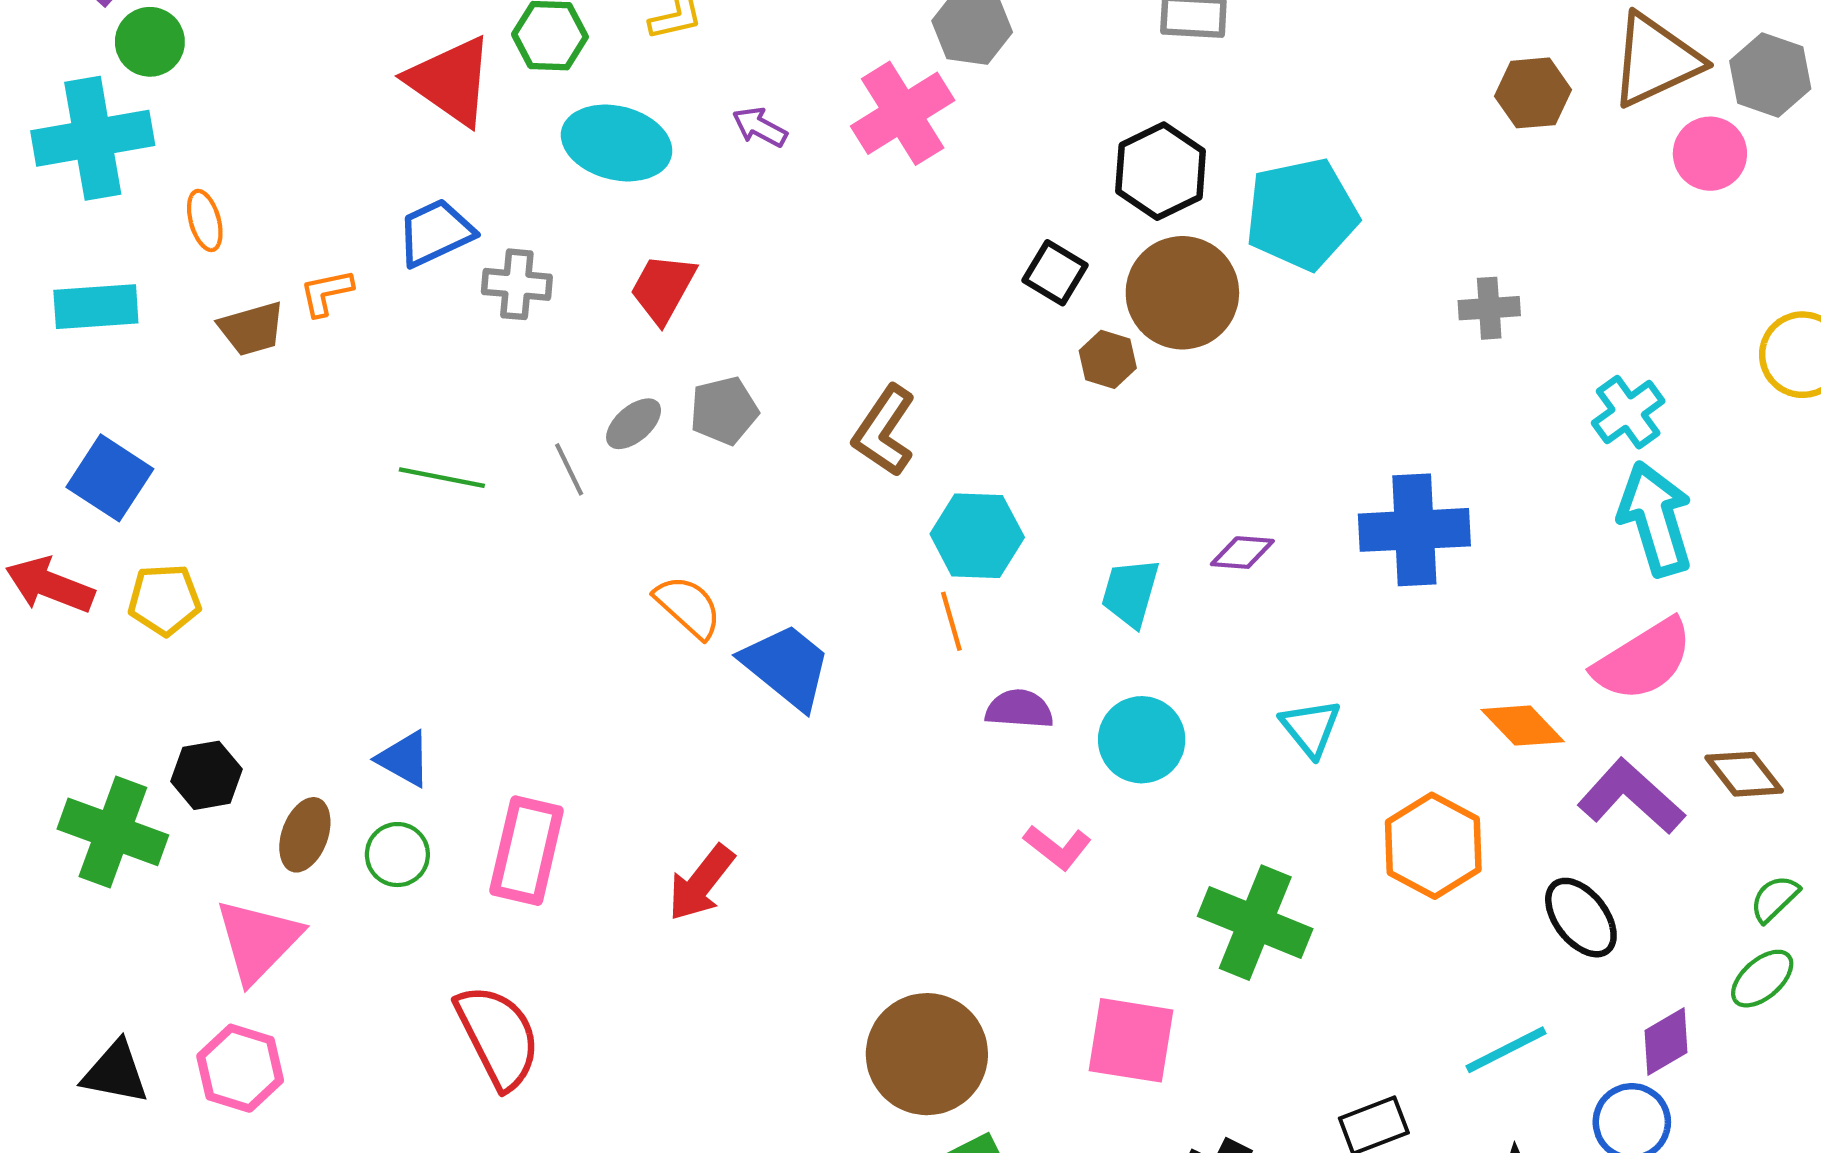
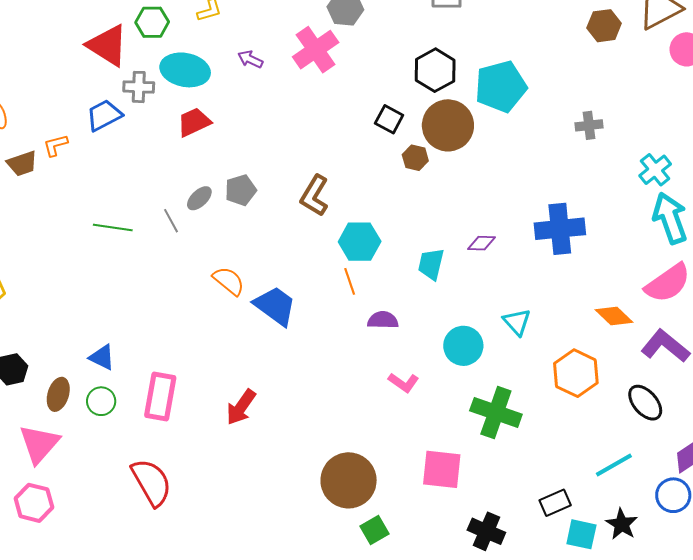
gray cross: (517, 284) -> (139, 87), moved
red trapezoid: (663, 288) -> (194, 122), moved, turned 39
cyan circle: (1142, 740) -> (463, 346), moved

